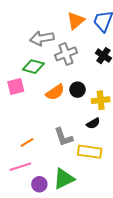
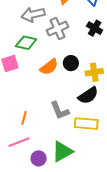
black semicircle: (93, 123) -> (88, 95), size x1.5
orange line: (27, 142) -> (24, 118), turned -40

